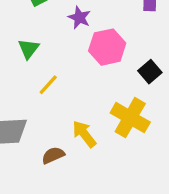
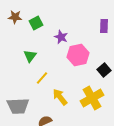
yellow cross: (130, 118) -> (92, 98), turned 30
yellow arrow: (84, 134) -> (60, 97), moved

